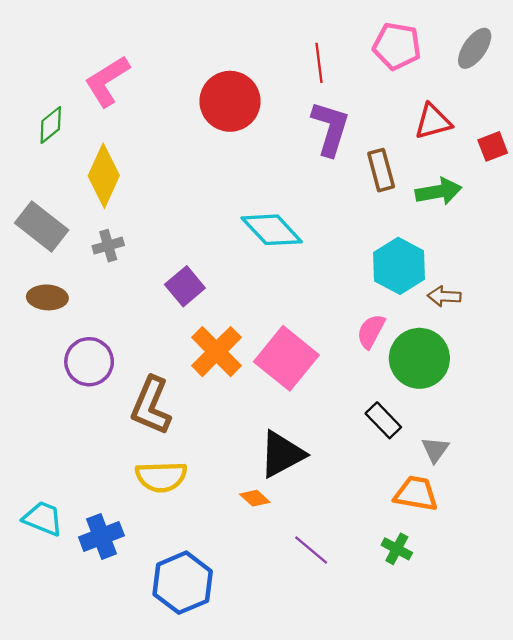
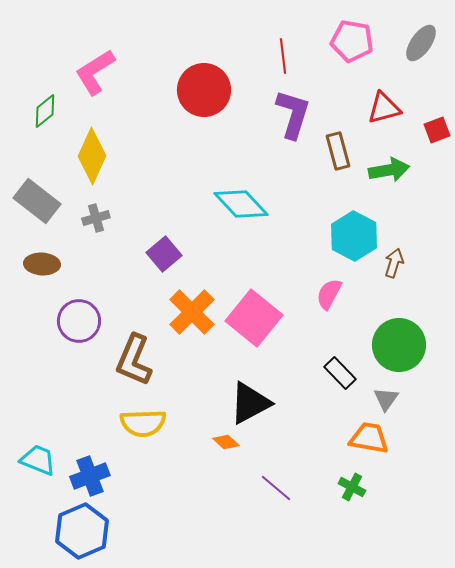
brown arrow: (444, 296) -> (394, 263), turned 104
green circle: (419, 358) -> (399, 345), moved
blue hexagon: (183, 583) -> (82, 531), moved

